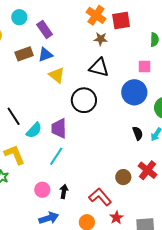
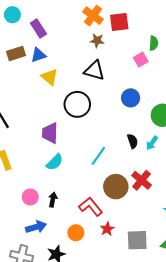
pink square: (144, 66) -> (141, 60), moved, turned -32
blue circle: (134, 92) -> (131, 98), size x0.7
cyan semicircle: (34, 130) -> (55, 162), moved
cyan line: (56, 156) -> (98, 156), moved
brown circle: (123, 177) -> (116, 187), size x1.5

